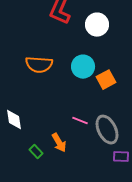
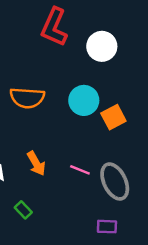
orange arrow: (59, 143) -> (36, 163), moved
purple rectangle: (121, 157) -> (107, 227), moved

